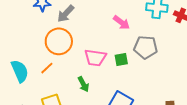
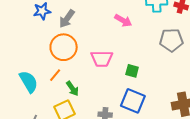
gray pentagon: (146, 47) -> (171, 40), moved
green square: (121, 59) -> (132, 71), moved, turned 32
green arrow: (83, 84) -> (72, 89), moved

